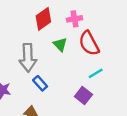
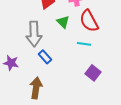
cyan line: (96, 73) -> (84, 44), moved, turned 40
purple square: (83, 96) -> (93, 73), moved

